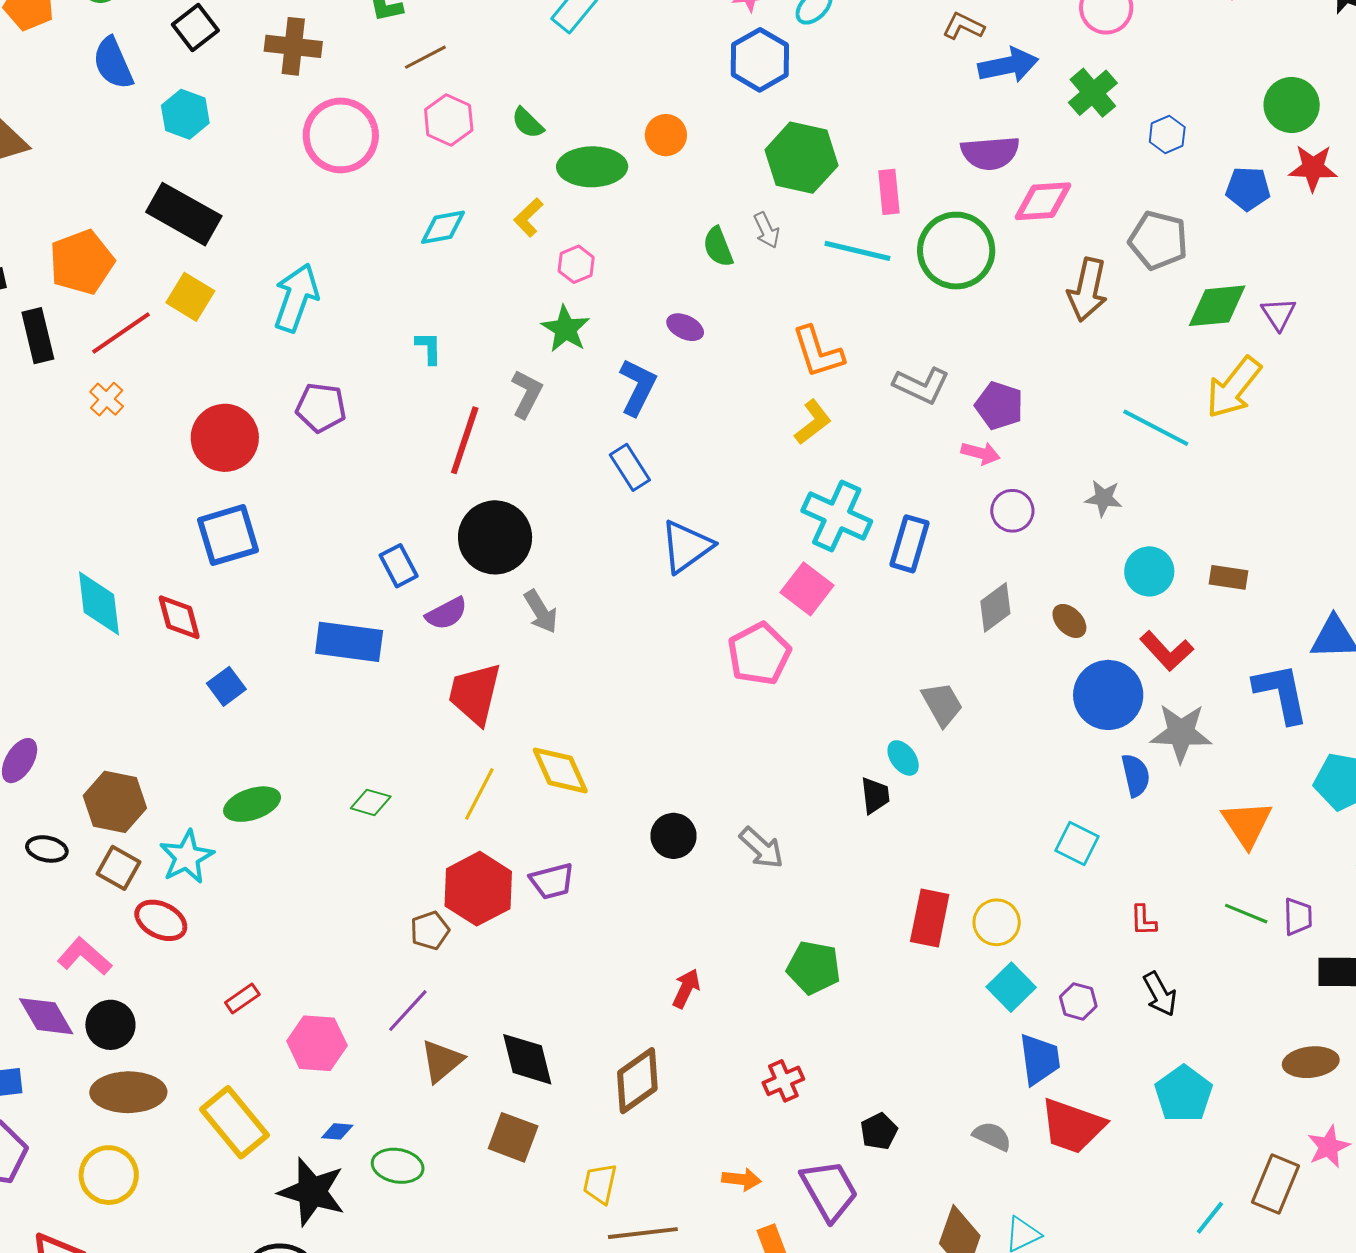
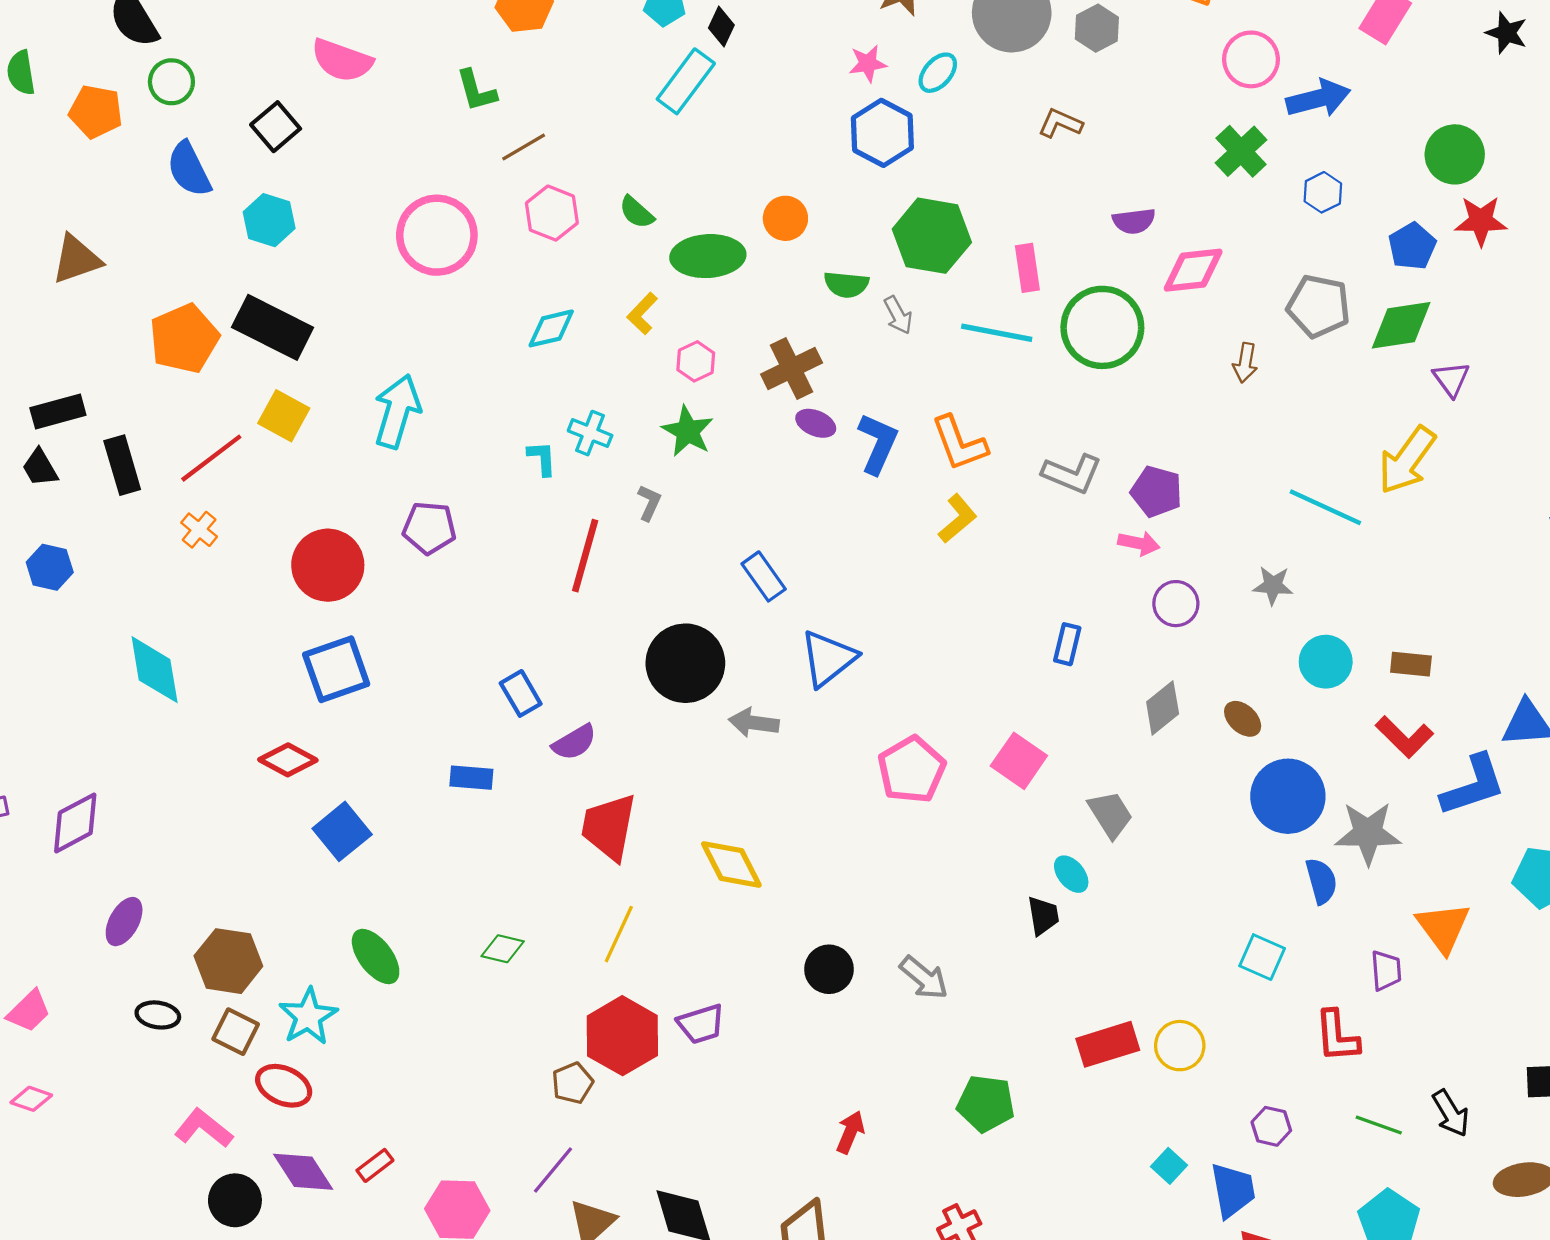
brown L-shape: (963, 26) -> (1060, 123), moved
brown cross: (293, 46) -> (792, 369), moved, turned -30
blue arrow: (1008, 65) -> (1318, 98), moved
purple semicircle: (990, 153) -> (1134, 221), size x0.7
blue pentagon: (1248, 189) -> (1412, 246), turned -30
green semicircle: (718, 247) -> (846, 284), moved, turned -60
orange pentagon: (82, 262) -> (184, 339), moved
brown arrow: (1087, 290) -> (1245, 363), size x0.6
green diamond: (1217, 306) -> (1401, 325), moved
blue L-shape: (638, 387) -> (878, 444), moved
gray L-shape: (527, 394) -> (649, 503), size x0.7
cyan cross: (837, 516) -> (590, 433), moved, size x0.6
black circle: (495, 537) -> (685, 663), moved
blue rectangle: (910, 544) -> (1067, 644), size x0.7
pink square: (807, 589) -> (1019, 761), moved
cyan diamond: (99, 603) -> (155, 670), moved
gray arrow: (541, 612) -> (754, 723), moved, turned 132
red diamond: (179, 617) -> (288, 760), turned -44
blue rectangle: (349, 642) -> (471, 778), size x0.6
red L-shape: (1167, 651) -> (1404, 737), moved
blue square: (226, 686) -> (342, 831), size x1.4
blue L-shape: (1281, 693) -> (1473, 785), turned 86
yellow diamond: (560, 770) -> (731, 865), moved
green ellipse: (252, 804) -> (376, 956), turned 74
green line: (1246, 914) -> (1379, 1125), moved
purple trapezoid: (1298, 917) -> (1386, 970), moved
red rectangle: (930, 918) -> (1108, 1044), turned 64
red L-shape: (1143, 920) -> (1337, 1036), size x1.6
cyan square: (1011, 987) -> (1169, 1166), moved, size x0.7
black arrow: (1160, 994) -> (1451, 1113), moved
purple diamond: (46, 1016) -> (303, 1172), moved

